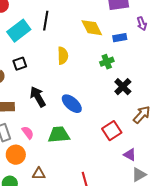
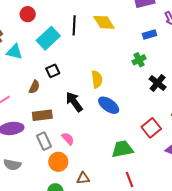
yellow diamond: (92, 28) -> (104, 22), moved
yellow semicircle: (63, 56) -> (97, 79), moved
green trapezoid: (59, 135) -> (122, 149), moved

